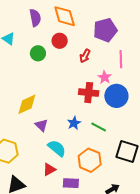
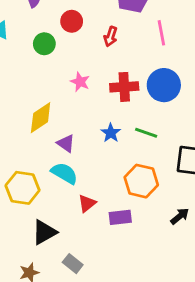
pink star: (105, 77) -> (80, 82), moved
cyan semicircle: (57, 148) -> (64, 173), moved

